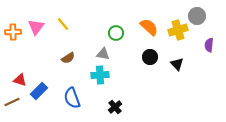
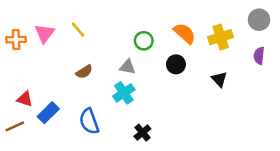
gray circle: (197, 16) -> (259, 20), moved
black circle: (150, 57) -> (176, 64), moved
cyan cross: (100, 75) -> (124, 93), turned -30

